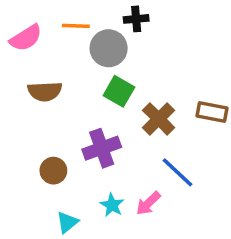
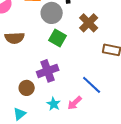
brown cross: (159, 119) -> (89, 23), moved
brown circle: (53, 171) -> (27, 88), moved
cyan triangle: (67, 222) -> (20, 114), moved

